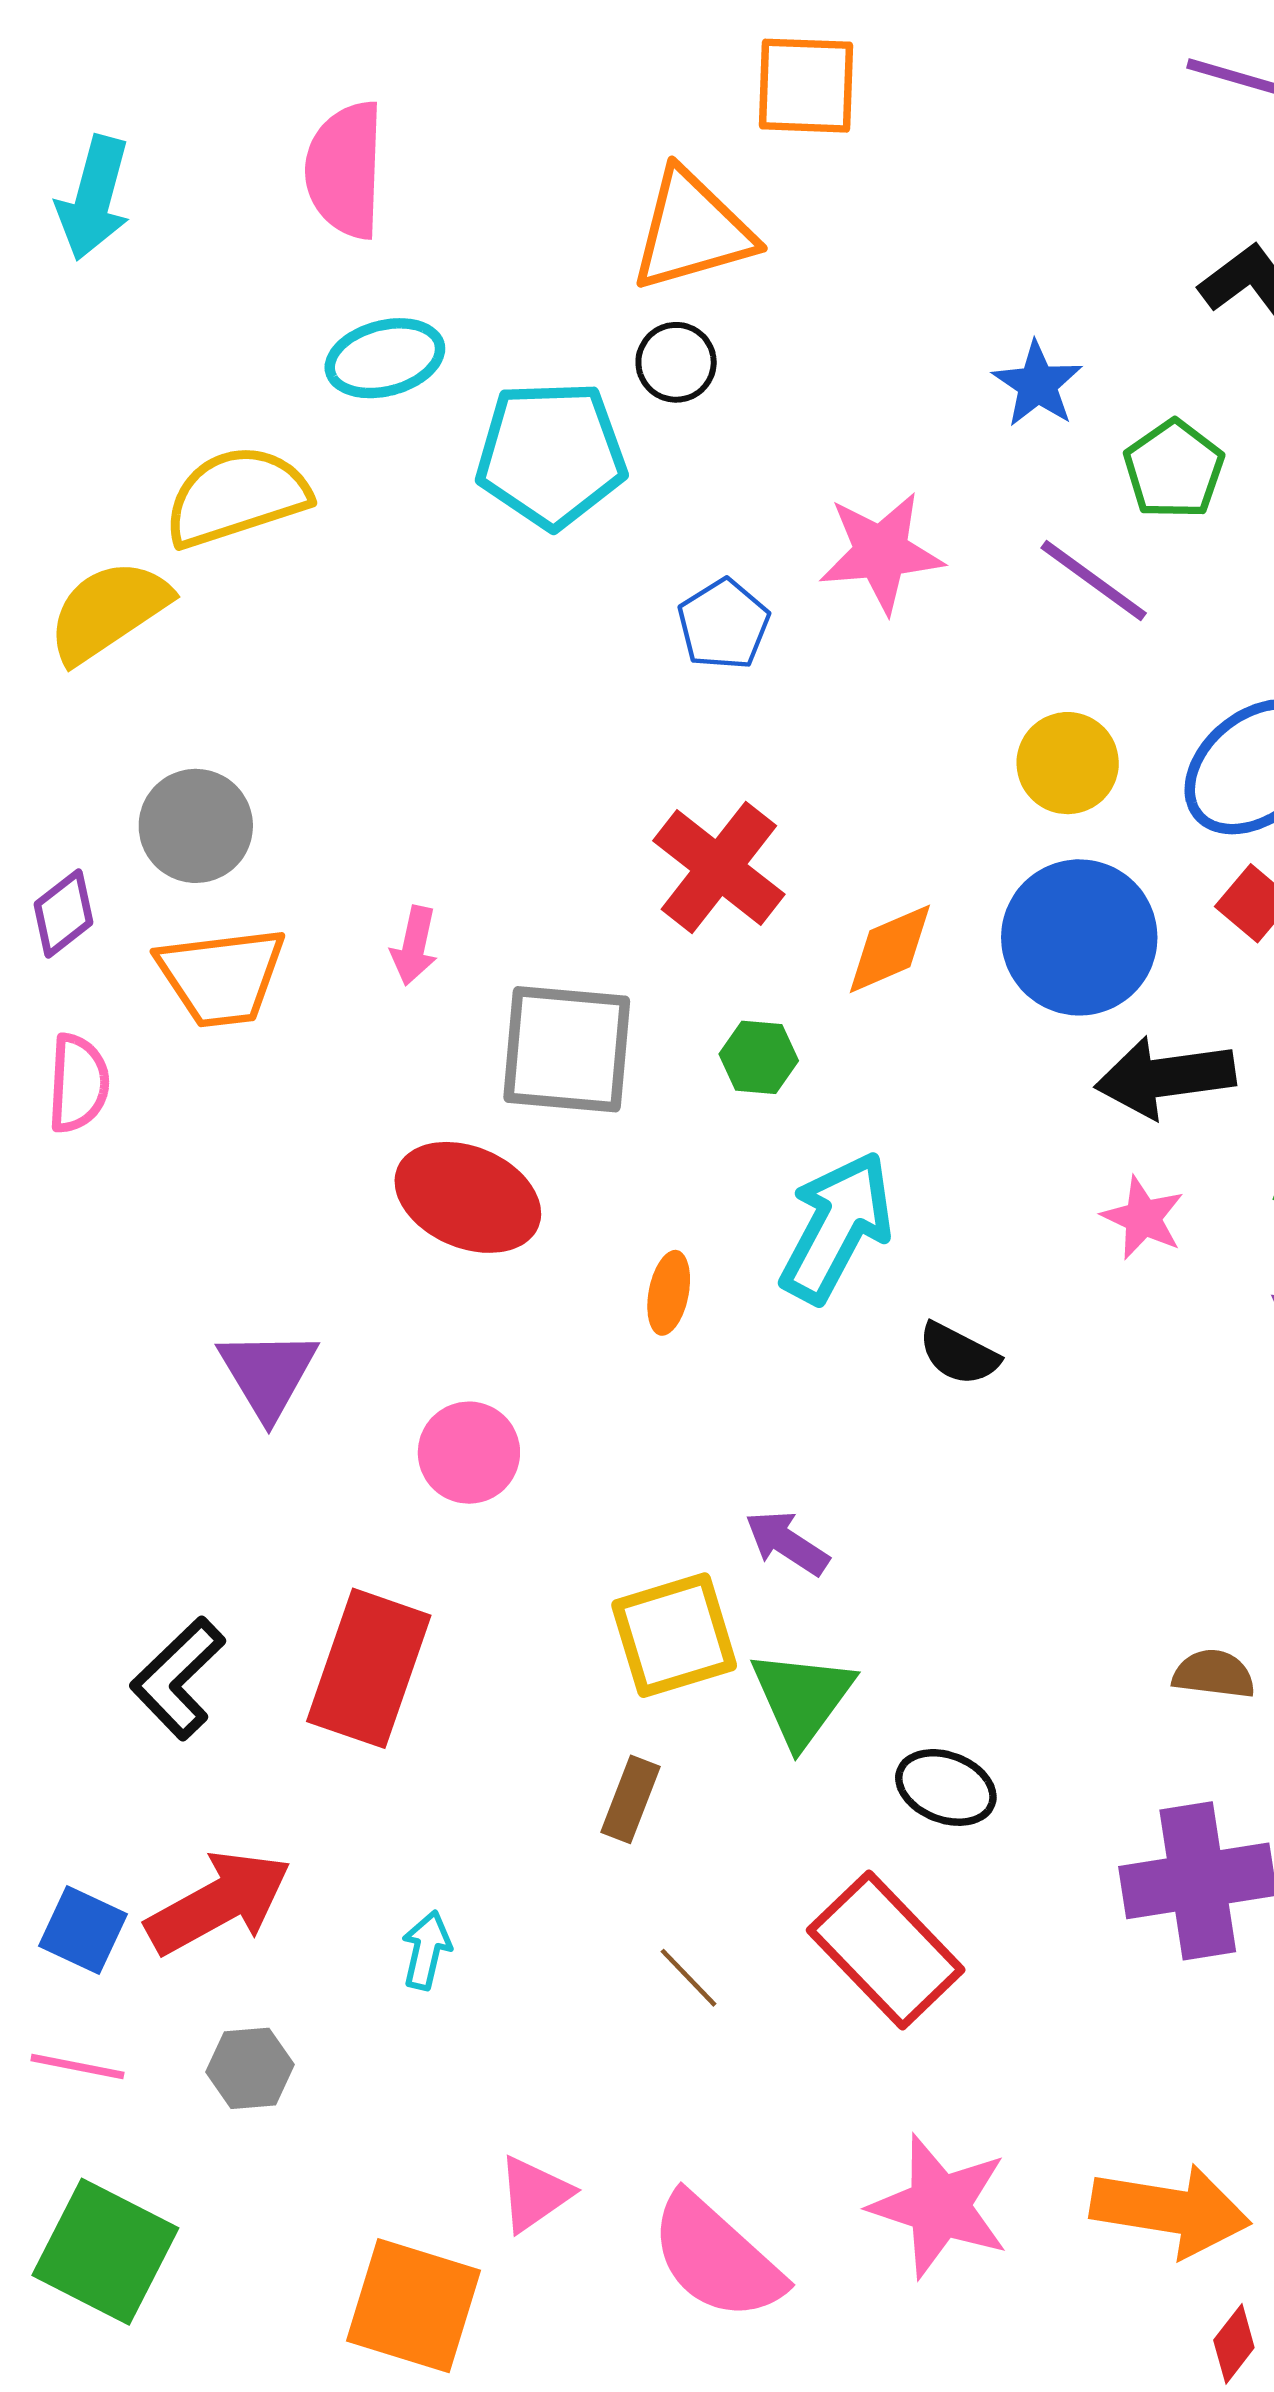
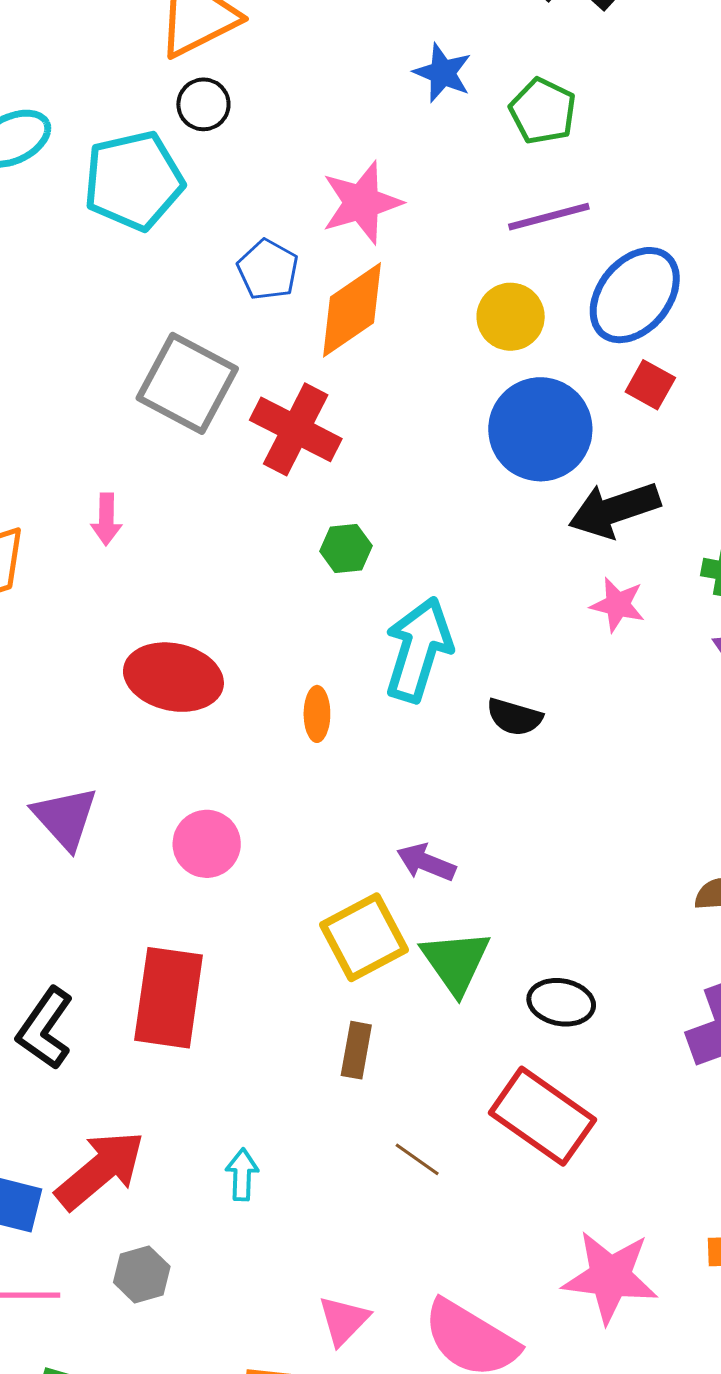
purple line: (1094, 580) -> (549, 217), moved, turned -40
orange diamond: (890, 949) -> (352, 310), moved, size x1.4
gray square: (567, 1049) -> (187, 383), moved, turned 34

